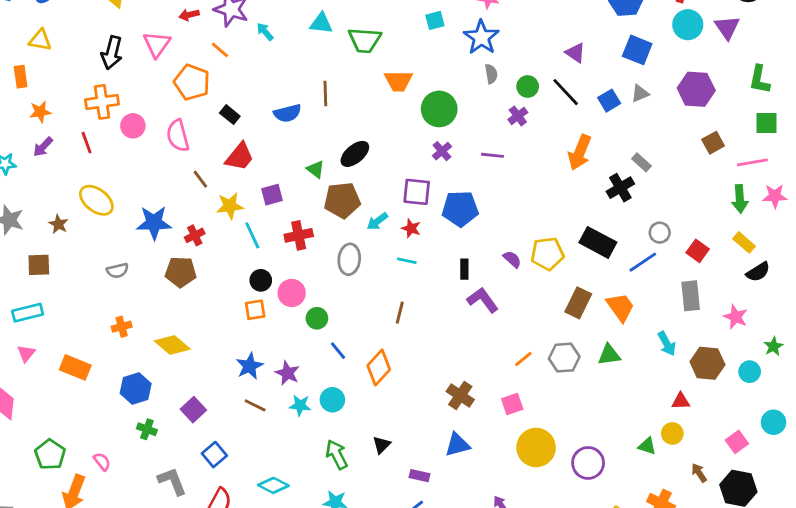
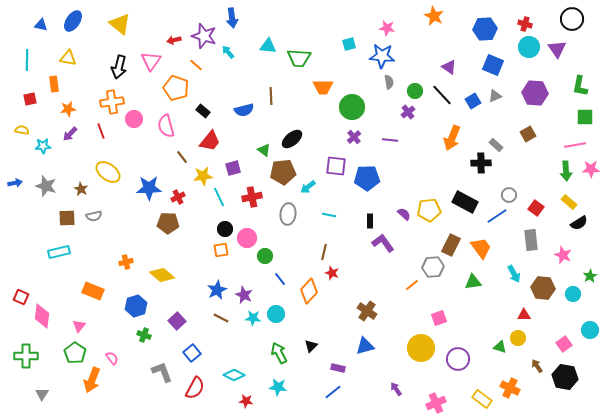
blue star: (481, 37) -> (382, 56), turned -30
brown square: (713, 143) -> (528, 134), moved
black cross: (620, 188) -> (481, 163), turned 30
red star: (411, 228) -> (332, 273), moved
gray semicircle: (117, 271) -> (94, 216), moved
pink triangle: (26, 353) -> (79, 326), moved
gray hexagon: (564, 358) -> (433, 267), moved
pink square: (512, 404) -> (439, 318), moved

